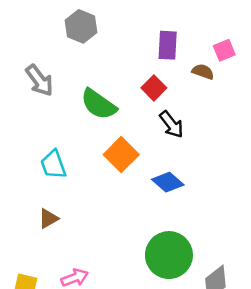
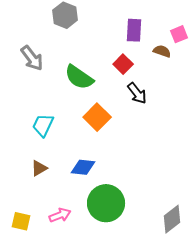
cyan trapezoid: (53, 165) -> (43, 125), turned 45
blue diamond: (168, 182) -> (83, 167), moved, turned -35
green circle: (169, 255) -> (106, 203), moved

